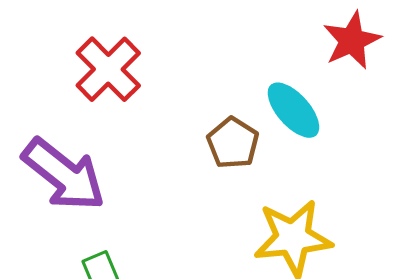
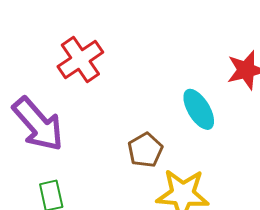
brown pentagon: (233, 143) -> (145, 150), moved

